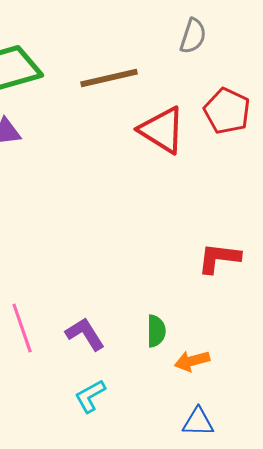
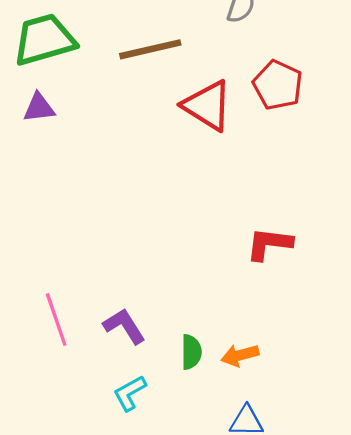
green semicircle: (156, 331) -> (191, 352), moved

